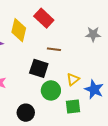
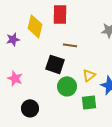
red rectangle: (44, 18) -> (60, 14), turned 48
black circle: (26, 113) -> (30, 108), moved

